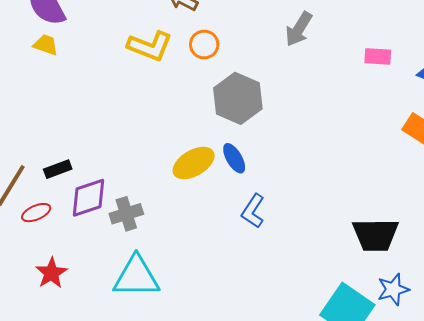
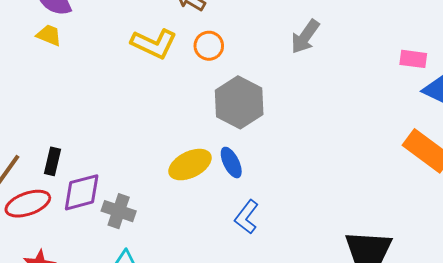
pink rectangle: (378, 56) -> (413, 59), moved
black rectangle: (58, 169) -> (53, 161), turned -60
red ellipse: (36, 213) -> (28, 204), size x1.5
gray cross: (126, 214) -> (119, 211), turned 32

